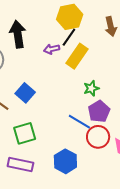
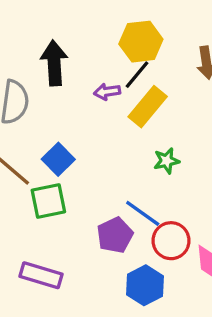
purple pentagon: (99, 111) -> (115, 235), moved
green square: (25, 133) -> (48, 201), moved
blue hexagon: (65, 161) -> (145, 285), moved

